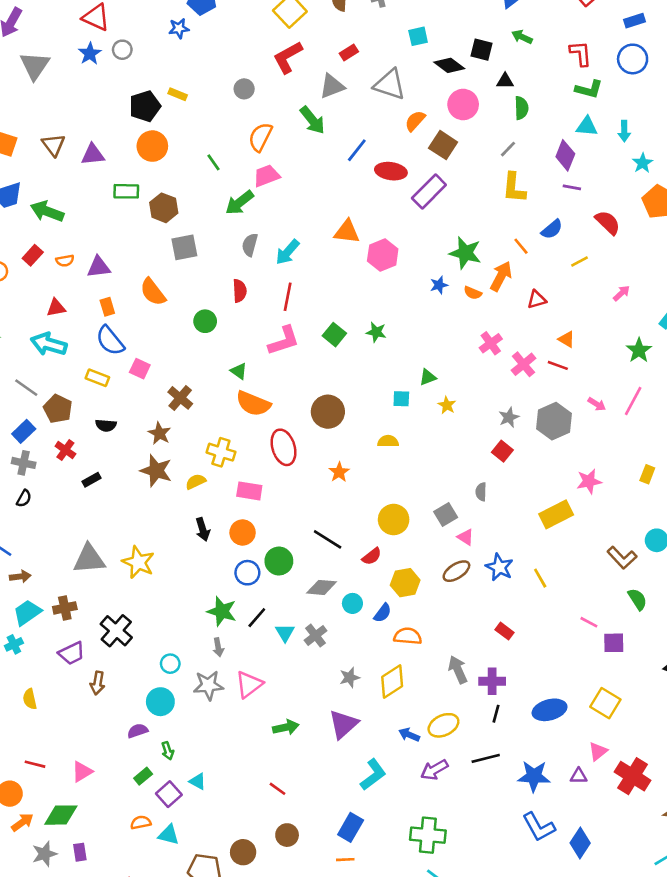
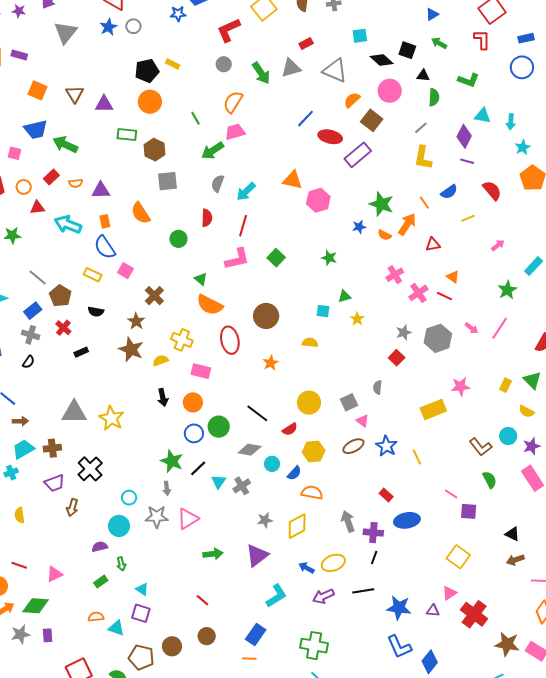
red L-shape: (581, 53) -> (482, 40), moved
red L-shape: (288, 57) -> (229, 30), moved
green L-shape: (589, 89) -> (468, 80), moved
green arrow: (312, 120) -> (261, 73), moved
red triangle: (56, 308) -> (37, 207), moved
green star: (376, 332) -> (329, 258), moved
cyan arrow: (49, 344) -> (68, 224), moved
blue ellipse: (550, 710) -> (407, 520), moved
purple square: (169, 794) -> (141, 613), moved, turned -36

